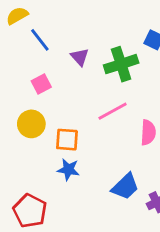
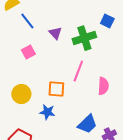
pink line: (113, 111) -> (78, 71), turned -40
yellow circle: (31, 124) -> (21, 94), moved
orange square: (67, 140) -> (56, 89), moved

